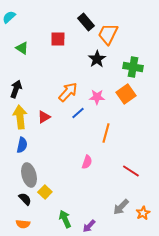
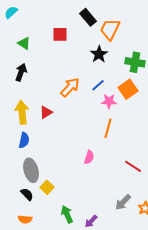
black arrow: (16, 89) -> (21, 72), moved
pink star: (97, 97) -> (109, 101), moved
blue line: (78, 113) -> (98, 85), moved

